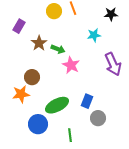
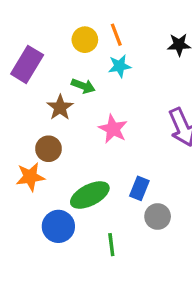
purple rectangle: (19, 26) -> (27, 64), size x1.5
cyan star: (94, 35) -> (120, 66), moved
brown star: (39, 43) -> (60, 107), moved
green arrow: (58, 49) -> (83, 86), moved

